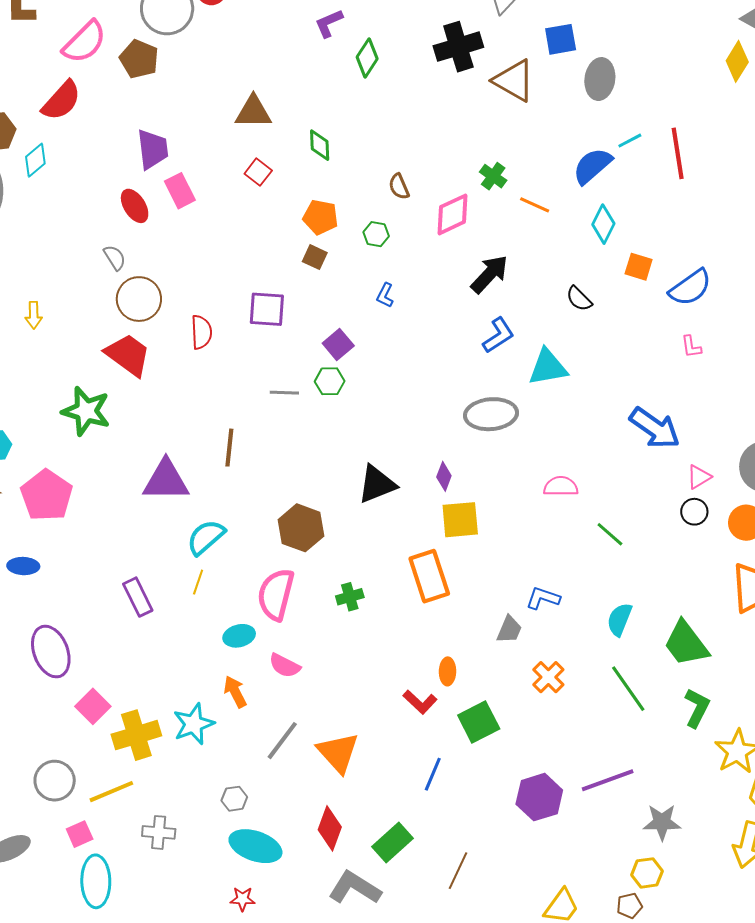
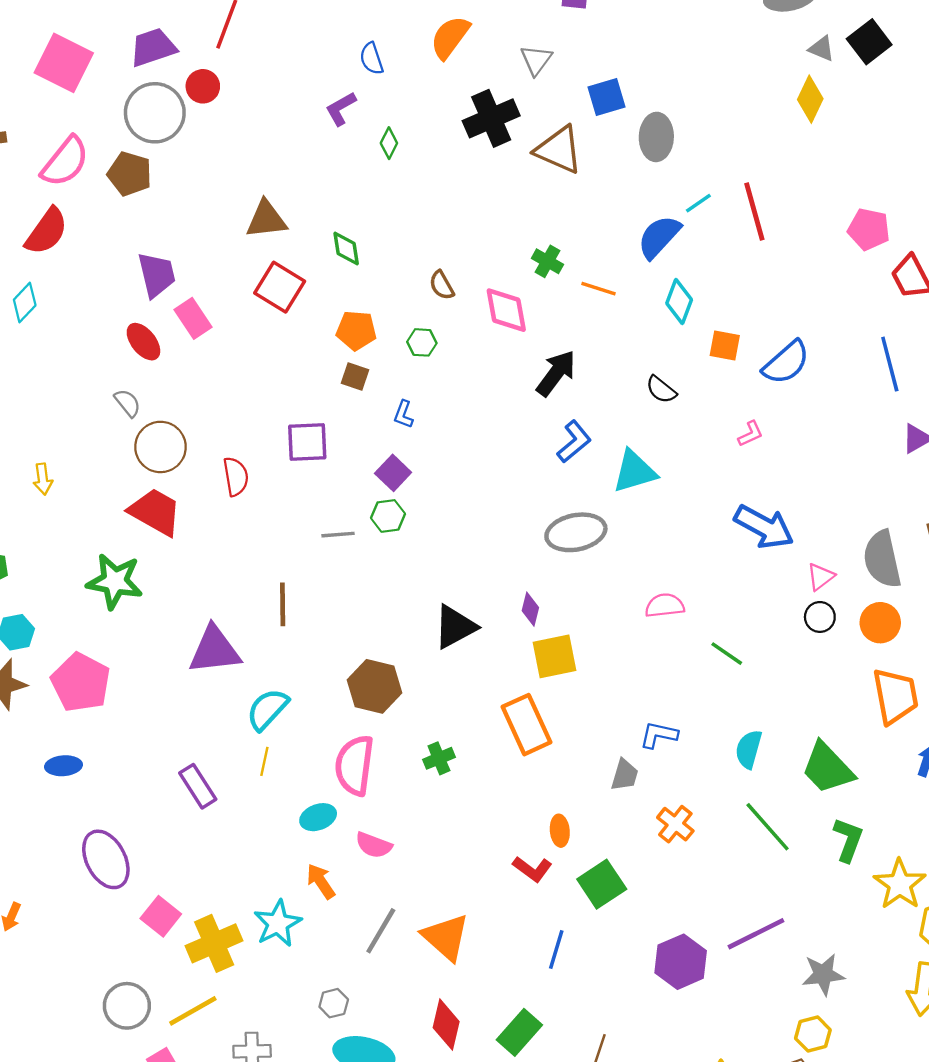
green diamond: (367, 58) -> (389, 143), size x0.7
red square: (258, 172) -> (280, 287), size x1.6
pink diamond: (452, 214) -> (506, 310), turned -69
blue L-shape: (385, 295) -> (404, 414), moved
pink L-shape: (691, 347) -> (750, 434), moved, turned -100

